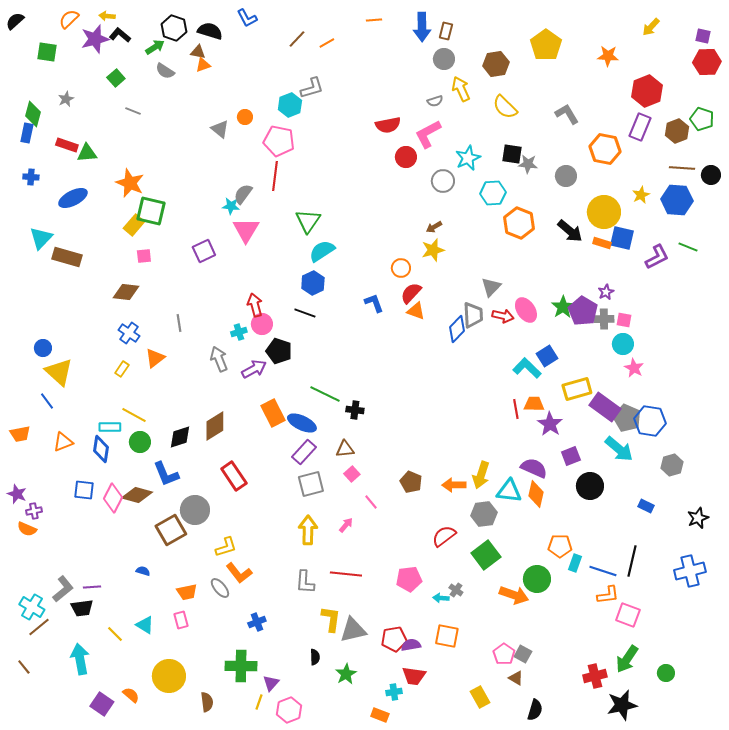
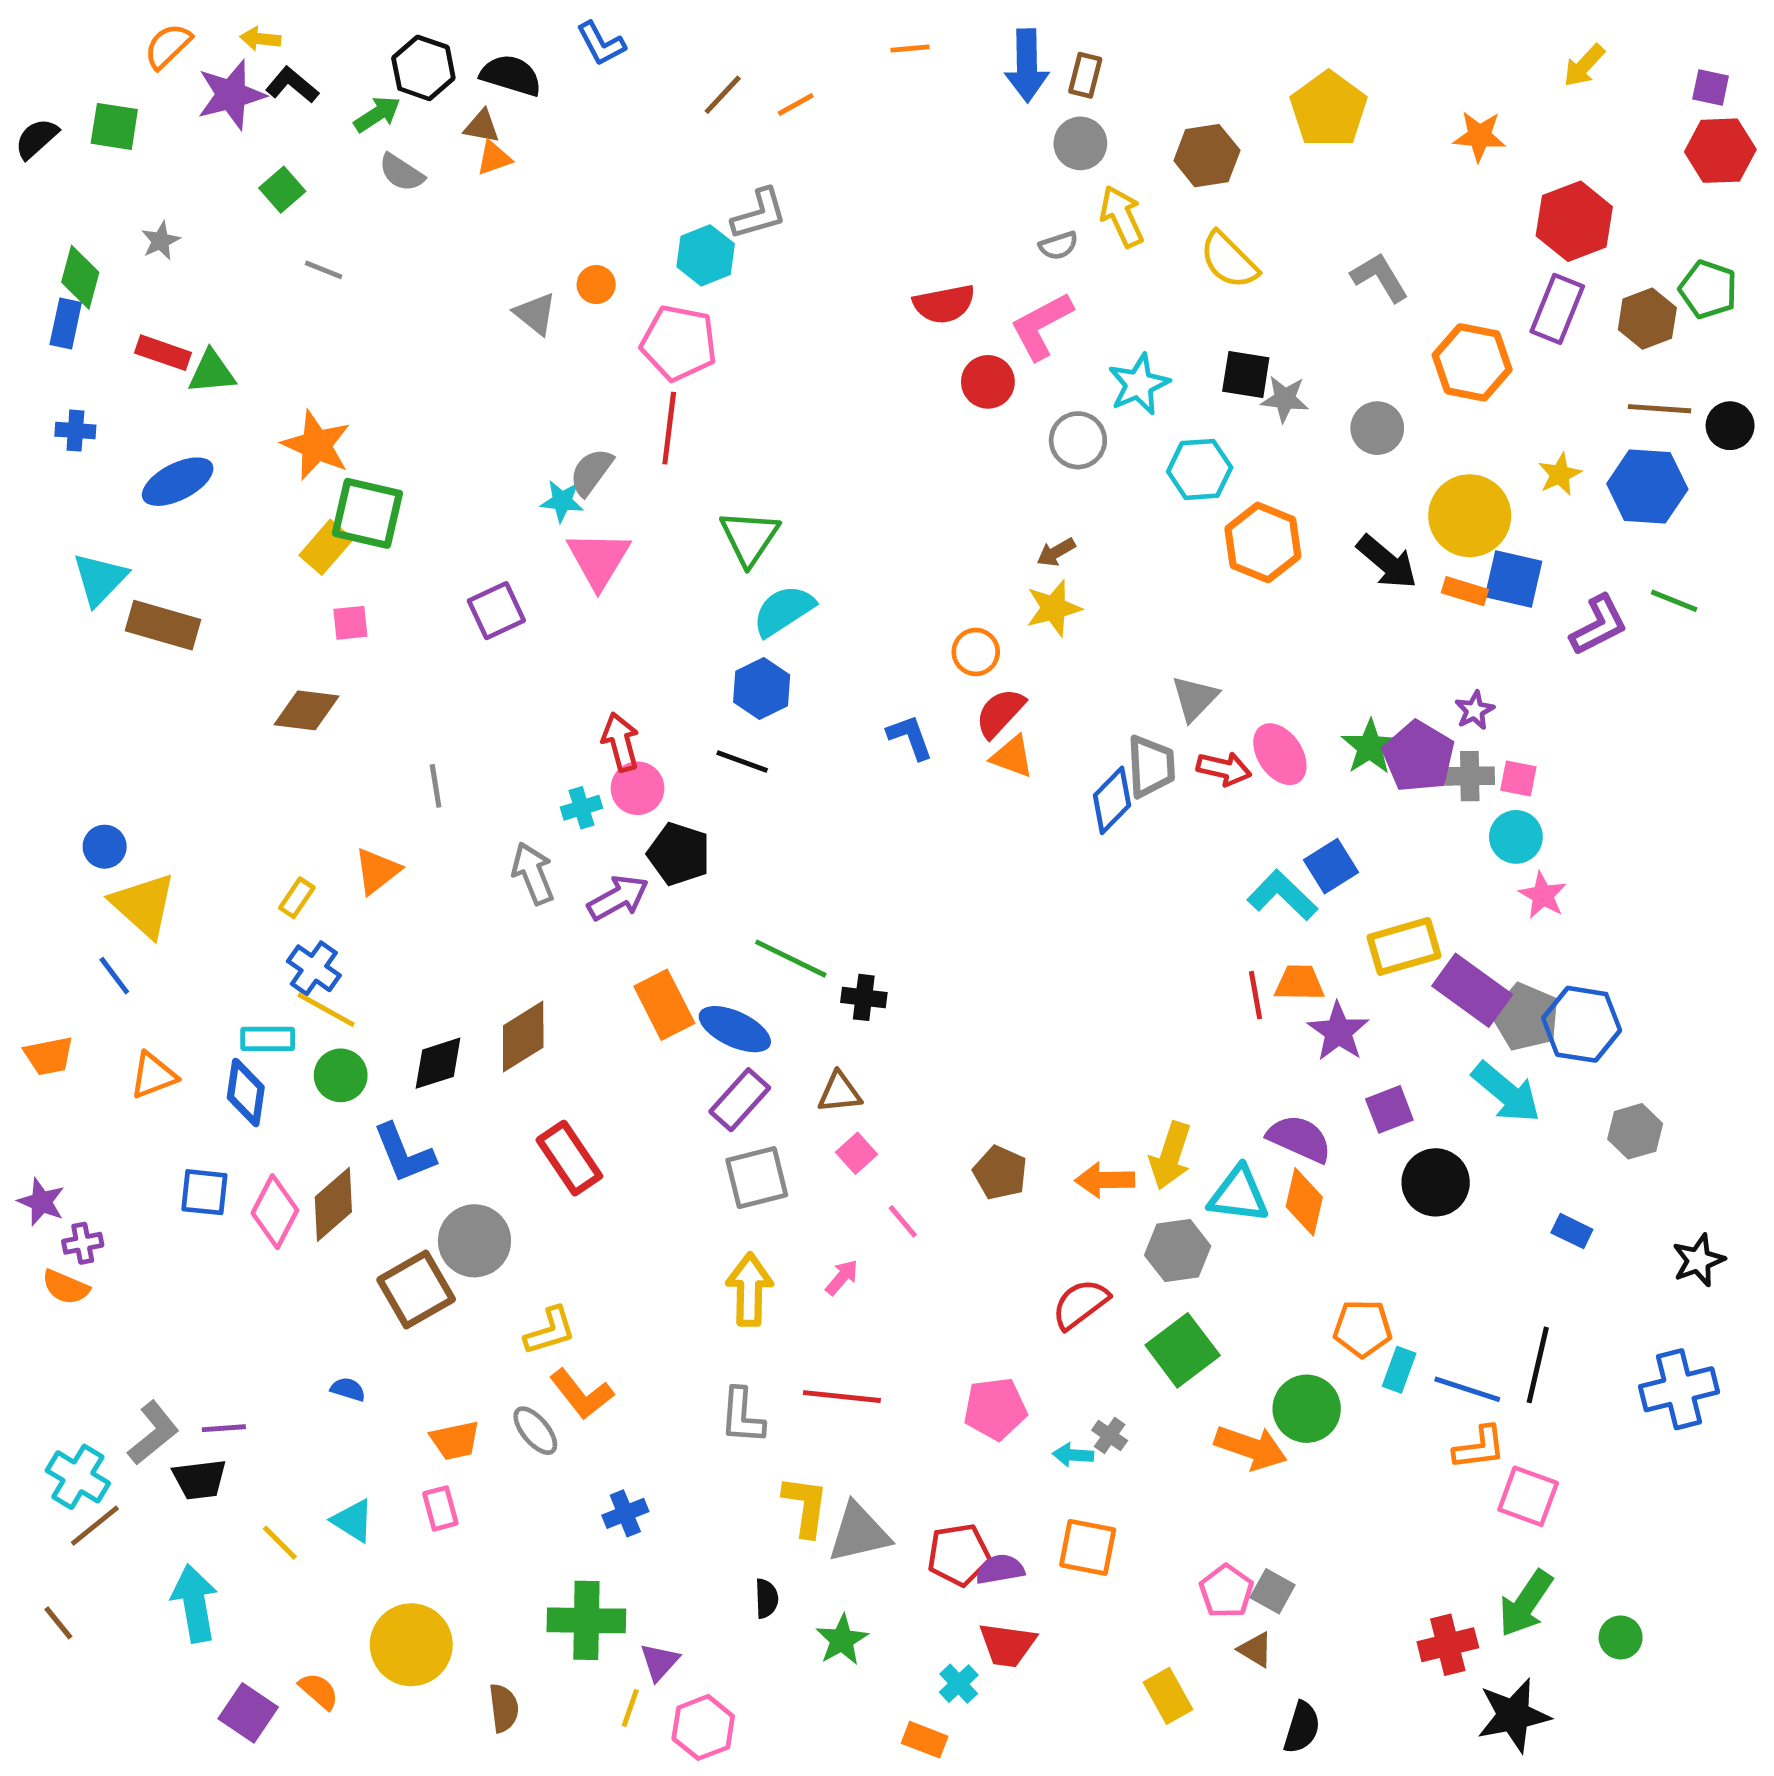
black semicircle: (15, 21) -> (36, 139), moved
blue cross: (129, 333) -> (314, 968), moved
brown diamond: (137, 495) -> (333, 1204), turned -56
cyan cross: (394, 692) -> (959, 1684), turned -35

